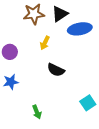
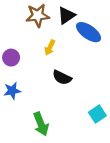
blue ellipse: (80, 29) -> (89, 32), turned 45
green arrow: (37, 112) -> (41, 124), size x1.5

